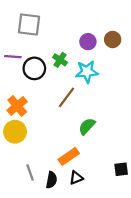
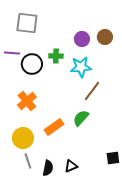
green cross: (60, 60) -> (56, 56), turned -32
brown line: (66, 97) -> (92, 91), moved
orange cross: (17, 106) -> (27, 101), moved
yellow circle: (15, 132) -> (23, 138), moved
orange rectangle: (69, 156) -> (54, 127), moved

